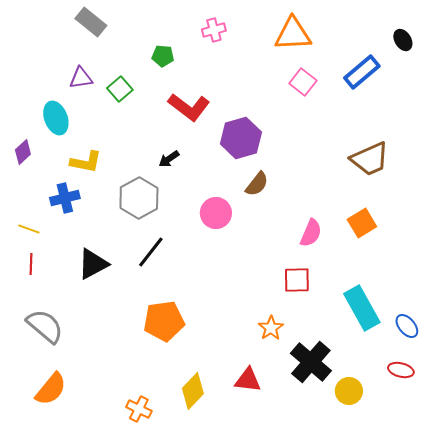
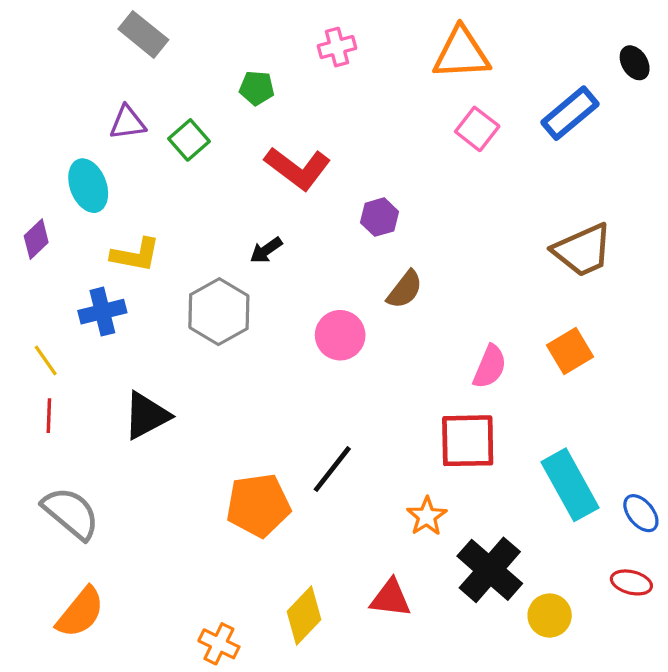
purple hexagon: (241, 138) -> (380, 217), size x0.6
yellow line: (29, 229) -> (46, 360), turned 35
black line: (151, 252) -> (332, 469), moved
red square: (297, 280) -> (468, 441), size x1.4

